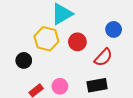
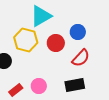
blue circle: (114, 29) -> (78, 32), moved

